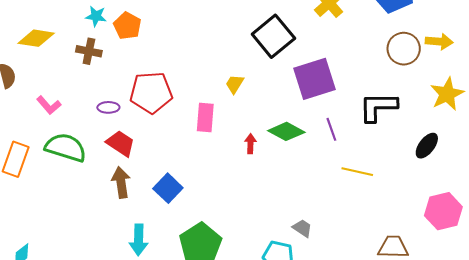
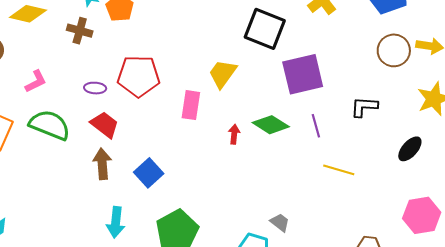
black square: (273, 36) -> (265, 29), turned -33
yellow trapezoid: (235, 84) -> (223, 74), size x1.5
pink L-shape: (49, 105) -> (36, 81), turned -80
black L-shape: (378, 107) -> (364, 107), size x0.7

